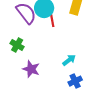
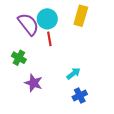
red line: (52, 20) -> (49, 39), moved

